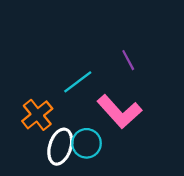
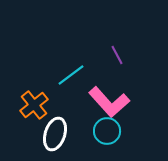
cyan circle: (87, 143) -> (107, 131), moved

